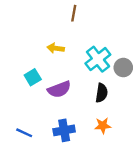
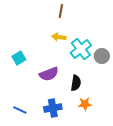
yellow arrow: (56, 48) -> (59, 37), moved
cyan square: (33, 77) -> (19, 58), moved
black semicircle: (102, 93) -> (76, 83), moved

